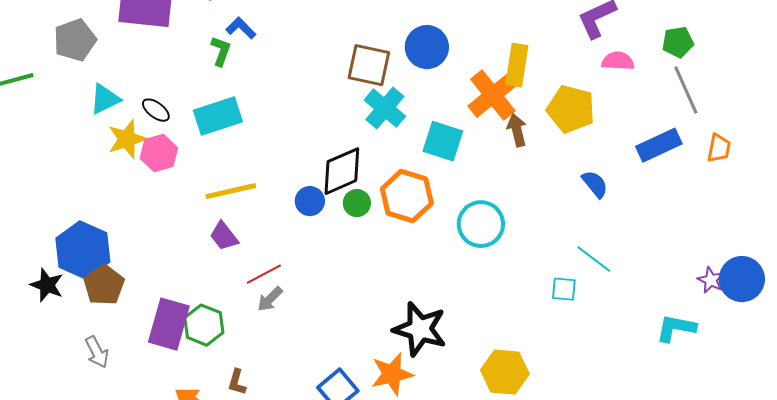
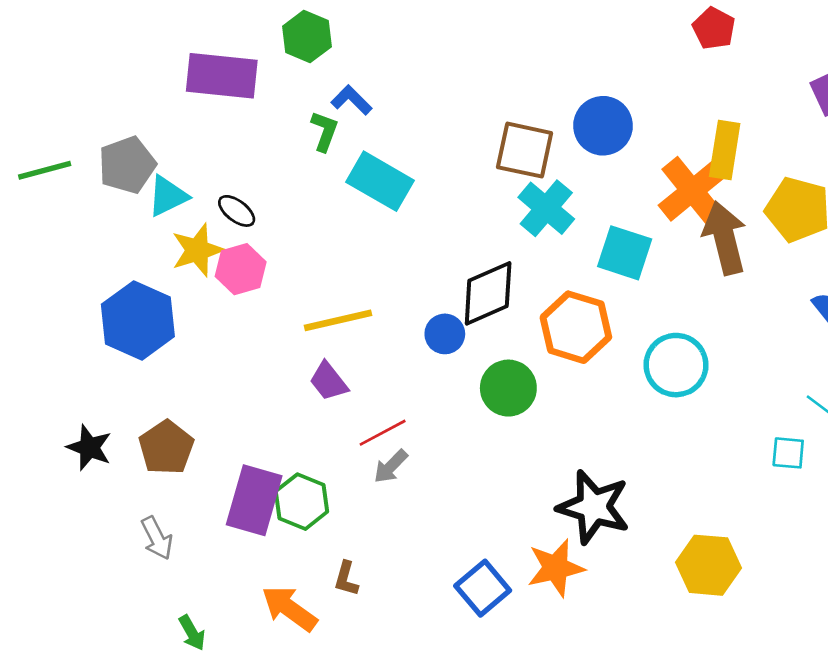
gray pentagon: (75, 40) -> (127, 165), moved
cyan rectangle: (218, 116) -> (380, 181), moved, turned 48
brown arrow: (517, 130) -> (725, 238), size x1.6
green circle: (357, 203) -> (508, 388), moved, size x1.5
blue hexagon: (83, 250) -> (138, 320), moved

